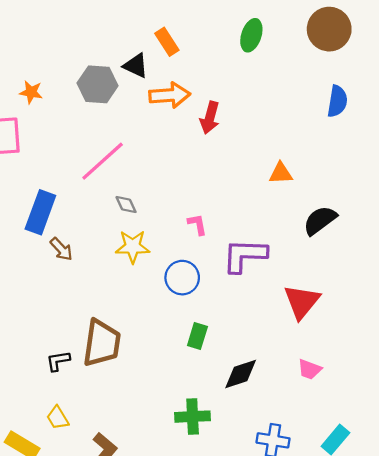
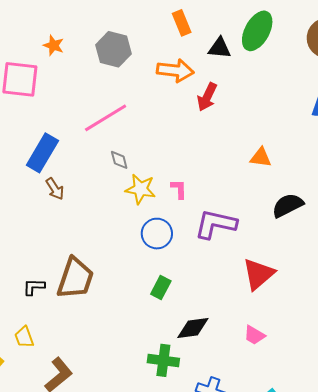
green ellipse: (251, 35) -> (257, 31), size x1.4
black triangle: (136, 66) -> (220, 48), moved, turned -30
yellow star: (133, 247) -> (141, 189), moved
green cross: (193, 417) -> (163, 360), moved

